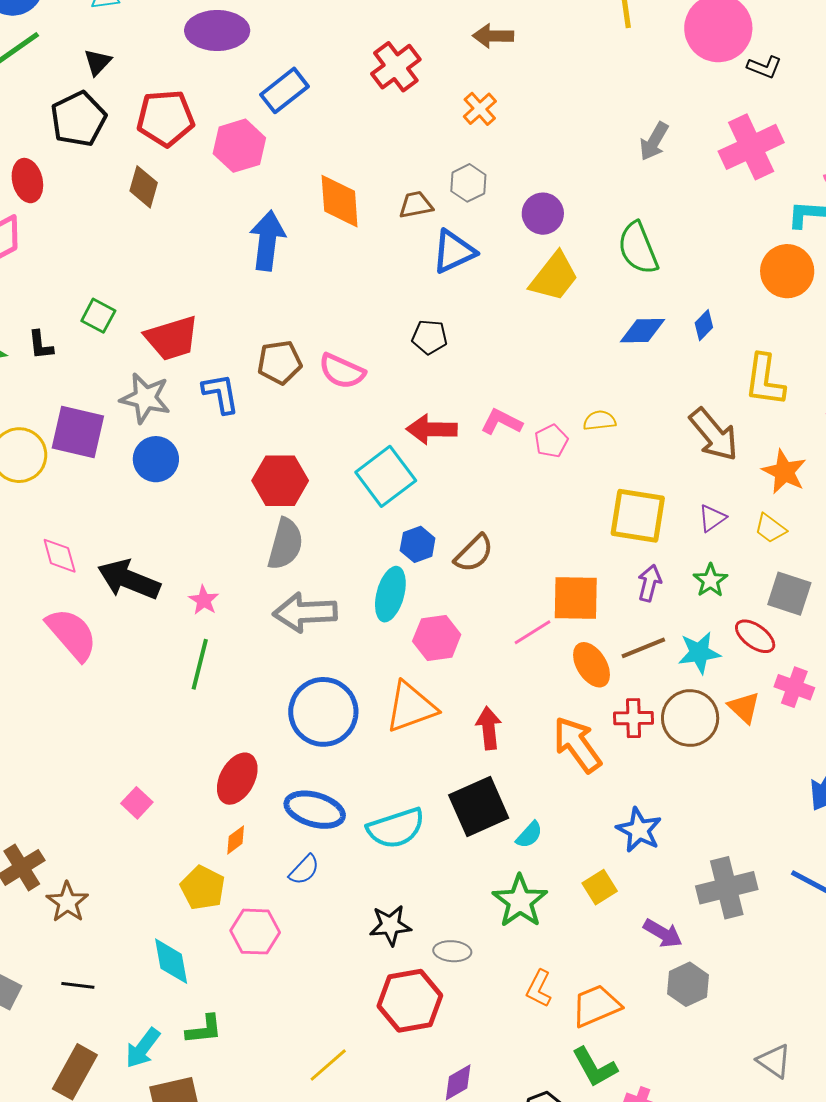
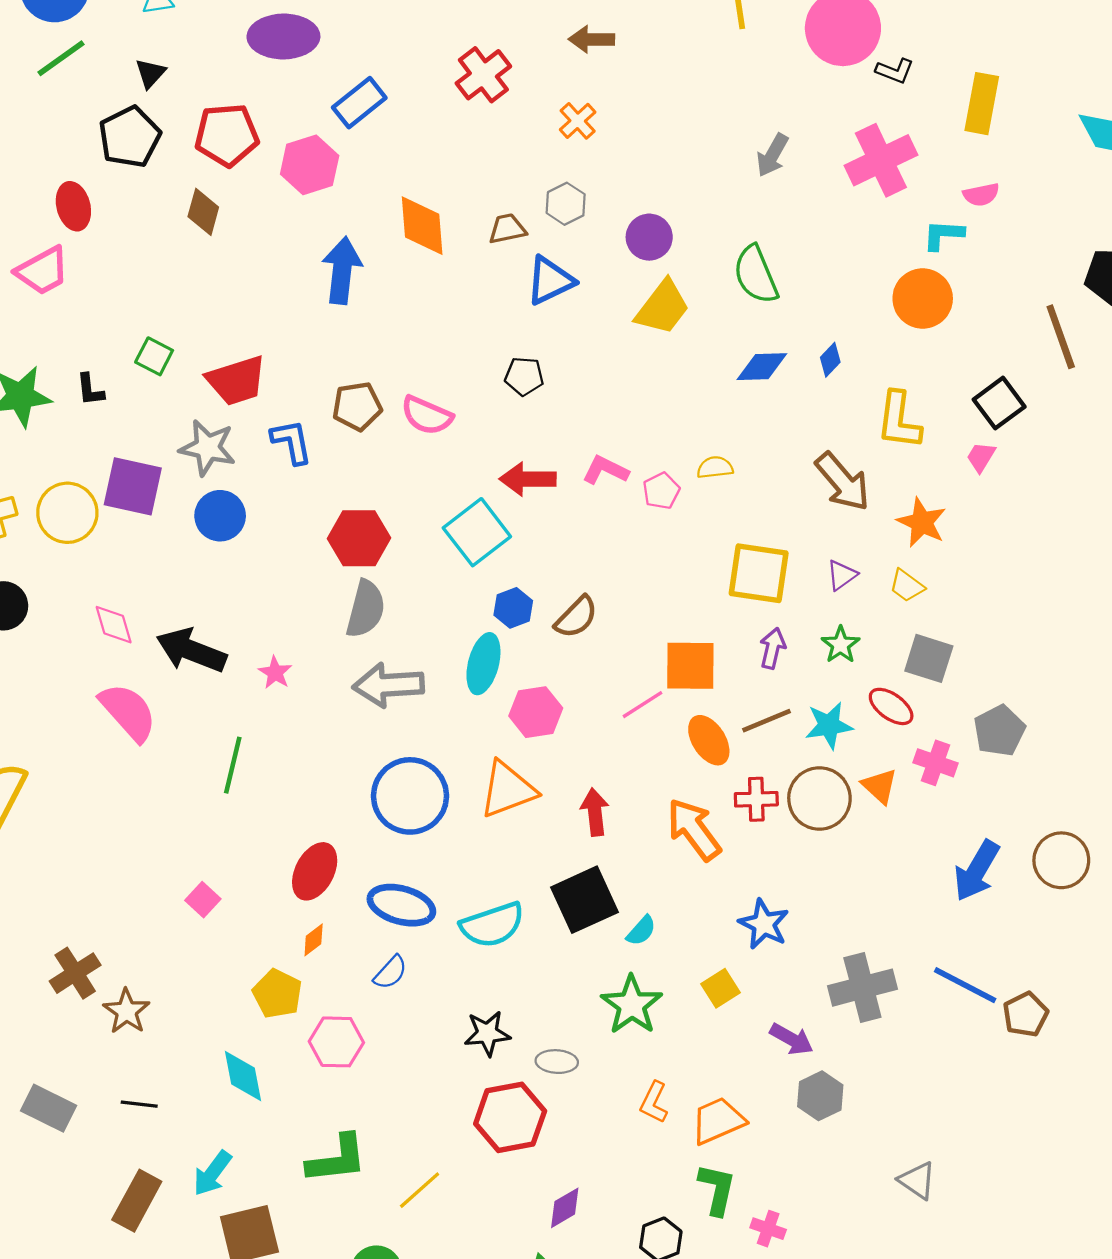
green line: (200, 664) -> (233, 765), moved
green L-shape: (204, 1029) -> (337, 1159), moved, size x1.5
green L-shape: (595, 1067) -> (717, 1189), turned -138

